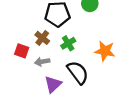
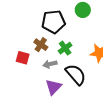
gray arrow: (42, 62) -> (50, 64), moved

